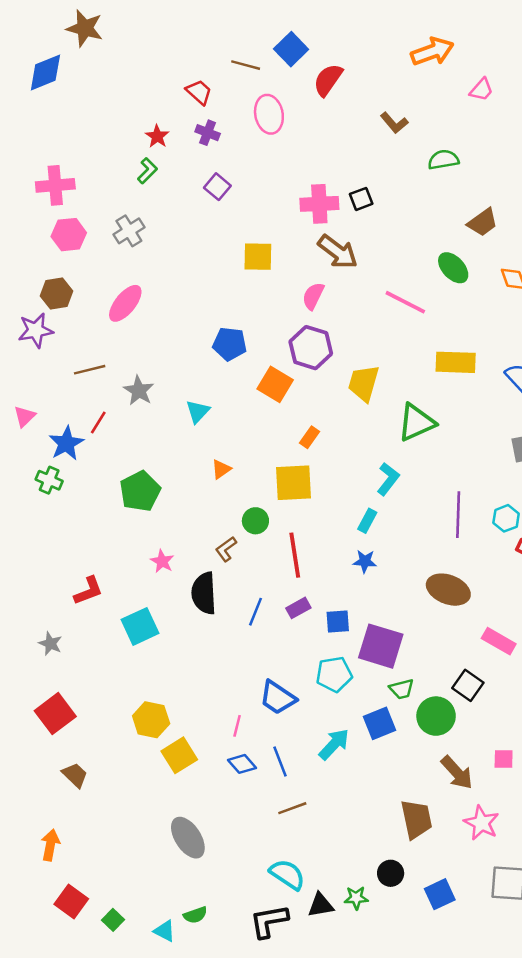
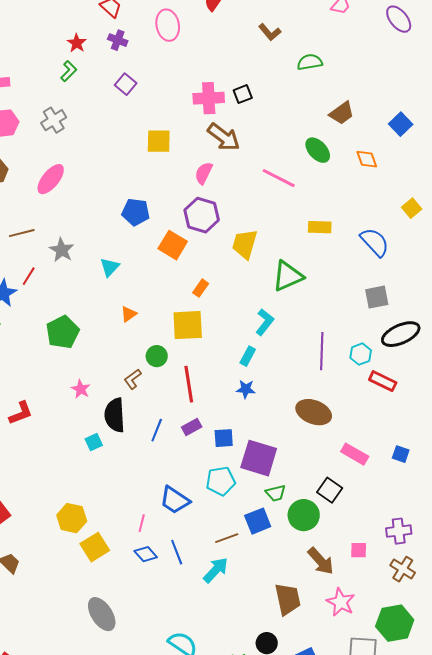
yellow rectangle: (456, 362) -> (320, 227), size x0.7
cyan square: (140, 626) -> (94, 442), moved, size x0.6
cyan arrow: (334, 744) -> (216, 570), moved
brown line: (292, 808) -> (227, 538), moved

